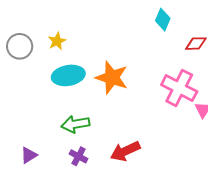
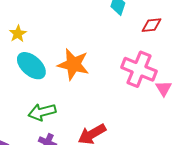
cyan ellipse: (68, 75) -> (31, 66), turned 56

